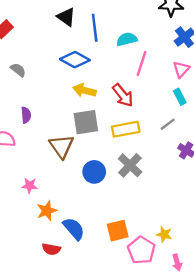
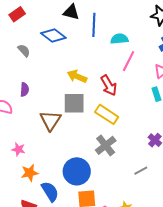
black triangle: (66, 17) -> (71, 12), turned -30
blue diamond: (75, 60) -> (53, 36), moved
gray line: (168, 124) -> (141, 171), moved
yellow rectangle: (126, 129) -> (107, 114), turned 35
blue circle: (94, 172) -> (77, 171), moved, size x1.4

